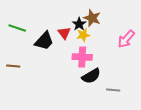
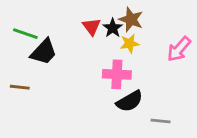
red triangle: (64, 33) -> (92, 27), moved
yellow star: (83, 35) -> (130, 43), moved
black trapezoid: (44, 41) -> (44, 52), moved

